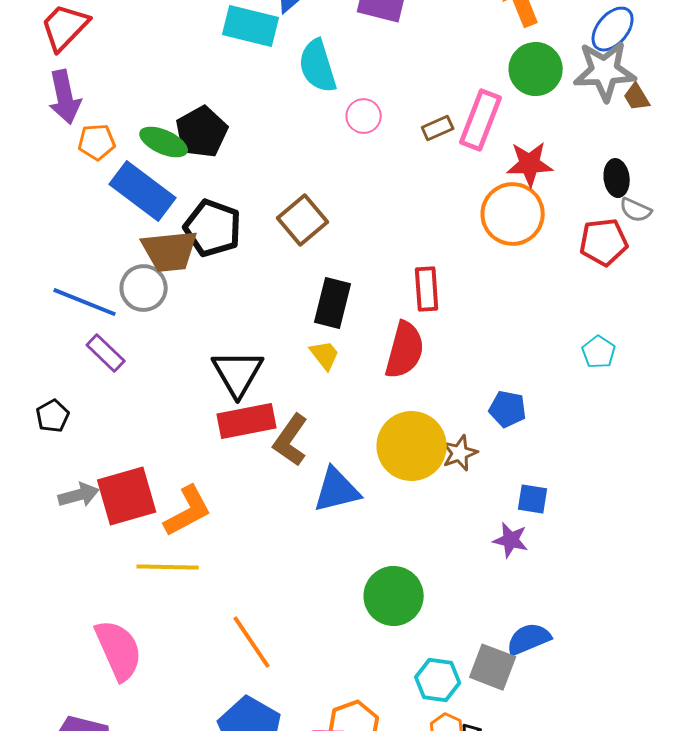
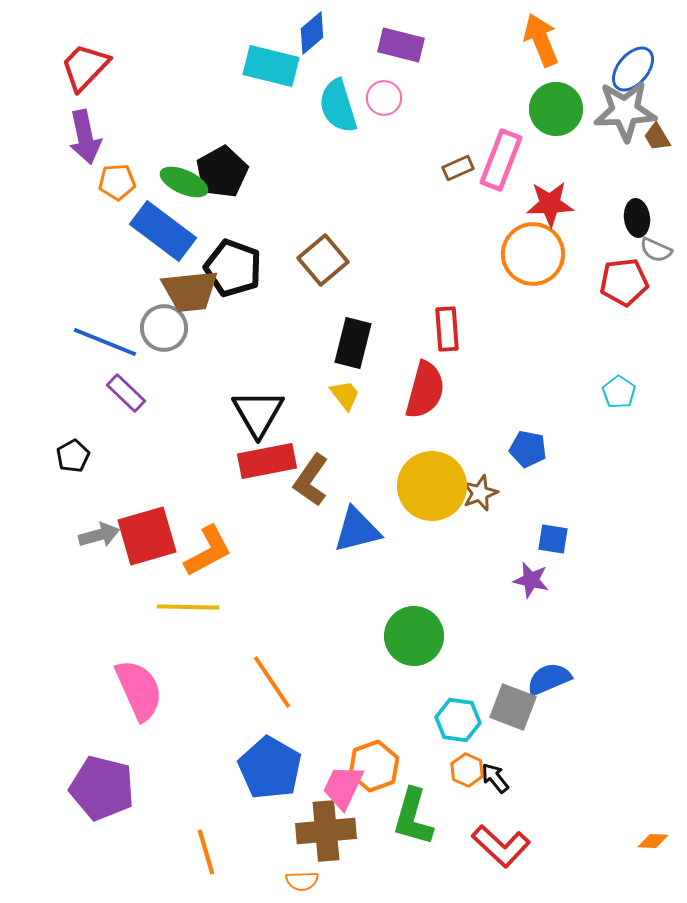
pink circle: (364, 116) -> (384, 98), moved

